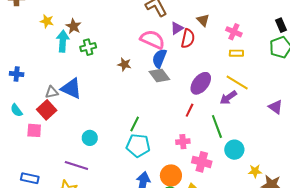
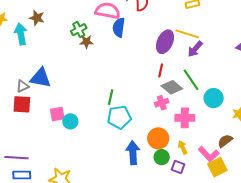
brown star: (73, 26) -> (37, 18), moved
green cross: (88, 47) -> (79, 30), moved
gray diamond: (159, 75) -> (172, 87), moved
yellow line: (237, 82) -> (187, 34), moved
red square: (47, 110) -> (22, 104), turned -30
pink square: (34, 130) -> (57, 114), moved
purple line: (76, 166) -> (17, 158), moved

